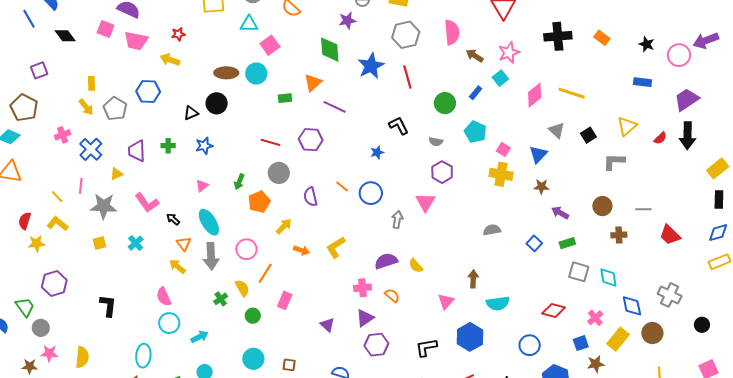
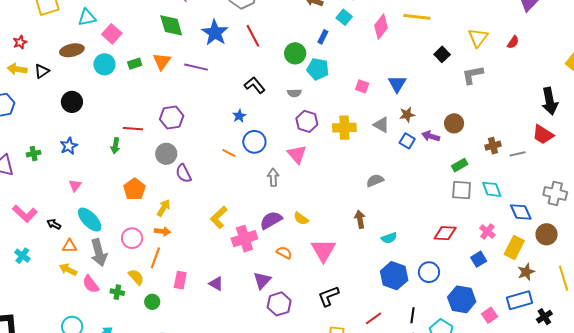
brown ellipse: (226, 73) -> (72, 50), moved
green rectangle: (285, 98) -> (135, 64), moved
purple line: (335, 107) -> (196, 67), moved
black triangle: (191, 113) -> (42, 71), moved
gray triangle: (557, 130) -> (381, 125), moved
cyan pentagon: (475, 132) -> (318, 69), moved
black arrow: (687, 136) -> (550, 101), moved
gray circle: (279, 173) -> (166, 154), moved
yellow cross: (501, 174) -> (344, 128), moved
green arrow: (239, 182) -> (115, 146), moved
orange line: (342, 186) -> (229, 153), moved
blue circle: (371, 193) -> (254, 142), moved
brown circle: (602, 206) -> (454, 123), moved
gray line: (643, 209) -> (518, 154), moved
gray semicircle: (492, 230) -> (375, 180), moved
blue square: (534, 243) -> (407, 141), moved
green rectangle: (567, 243) -> (460, 165), moved
orange triangle: (184, 244) -> (69, 246), turned -42
orange arrow: (301, 250) -> (162, 231), moved
pink cross: (363, 288) -> (244, 239), moved, size x1.4
pink semicircle: (164, 297) -> (91, 284), moved
green cross: (221, 299) -> (117, 292), turned -32
pink triangle: (446, 301) -> (323, 250), moved, size x1.5
cyan semicircle: (498, 303) -> (389, 238), size x0.7
purple triangle: (327, 325) -> (216, 284), moved
blue hexagon: (470, 337) -> (394, 276), moved
brown star: (596, 364) -> (526, 272), moved

